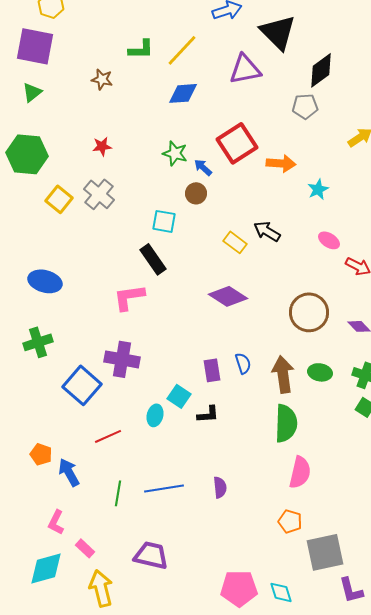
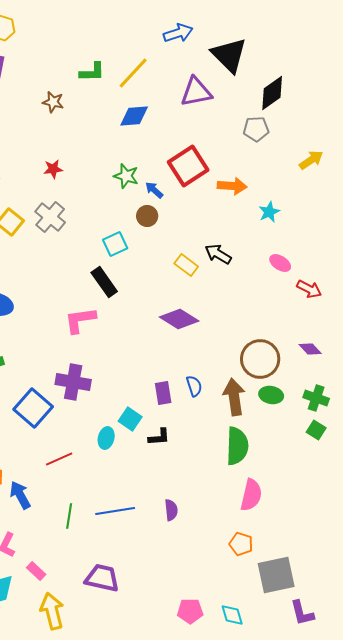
cyan square: (164, 221) -> (115, 244), turned -35
brown circle: (309, 312) -> (260, 359), moved
pink pentagon: (239, 588) -> (190, 611), size x0.7

